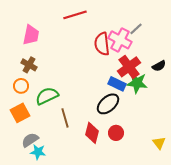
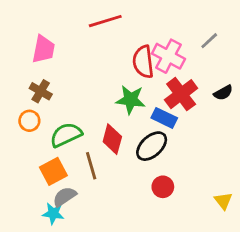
gray line: (136, 29) -> (209, 41), moved
green star: (137, 83) -> (131, 100), moved
orange square: (20, 113) -> (53, 171), moved
red diamond: (92, 133) -> (112, 139), moved
gray semicircle: (30, 140) -> (65, 197), moved

